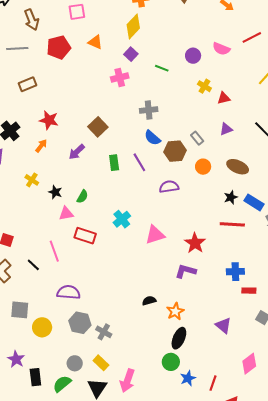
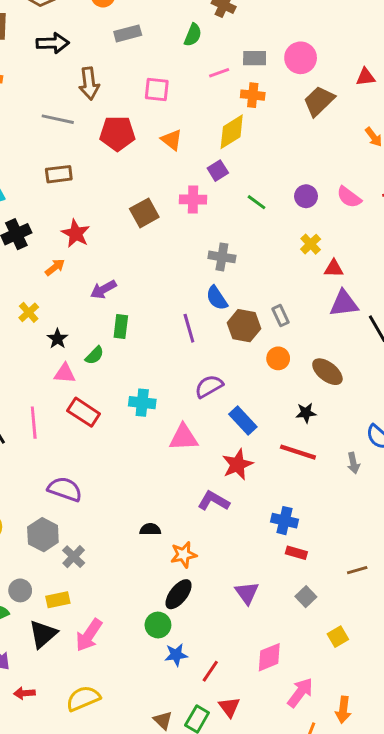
brown square: (98, 127) -> (144, 213), moved
purple triangle: (226, 129) -> (344, 303), moved, size x1.5
green rectangle: (114, 163) -> (121, 327), moved
purple semicircle: (169, 187) -> (209, 386), moved, turned -36
blue rectangle: (254, 202) -> (243, 420), moved
cyan cross: (122, 219) -> (142, 403), turned 30
purple semicircle: (69, 292) -> (65, 489), moved
yellow rectangle: (101, 363) -> (58, 600), turned -70

